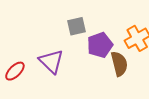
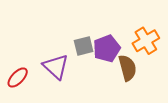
gray square: (77, 26) -> (84, 46), moved

